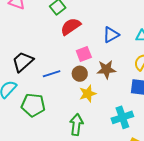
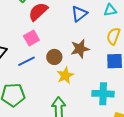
pink square: (84, 54) -> (31, 38), moved
cyan cross: (122, 117) -> (103, 94), turned 30

